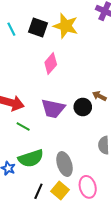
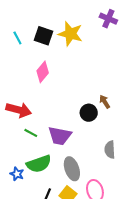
pink diamond: (51, 64) -> (43, 72), moved
brown arrow: (99, 96) -> (105, 102), turned 32
purple trapezoid: (53, 109) -> (60, 136), moved

